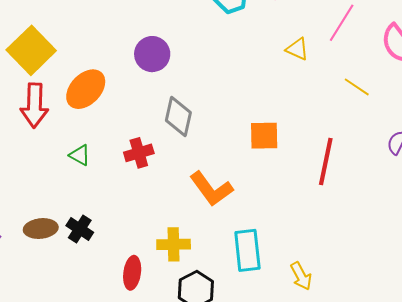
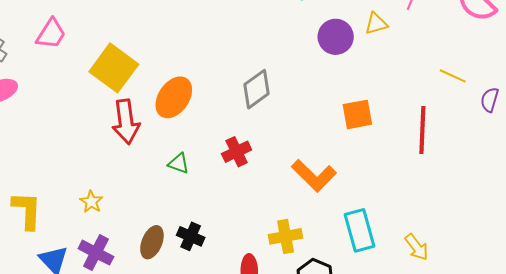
yellow triangle: (297, 49) -> (376, 24), turned -30
purple circle: (152, 54) -> (336, 37), moved
yellow line: (357, 87) -> (453, 76), moved
gray diamond: (178, 116) -> (256, 89), moved, turned 51
brown ellipse: (41, 229) -> (152, 242), turned -52

